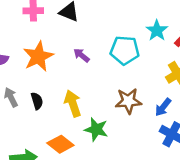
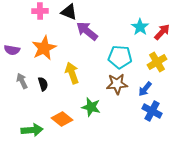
cyan pentagon: (125, 50) -> (120, 57), moved
purple arrow: (81, 55) -> (87, 31), moved, size x1.6
yellow arrow: (73, 103) -> (72, 73), moved

